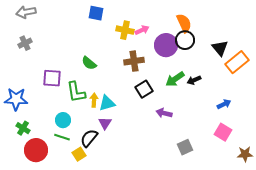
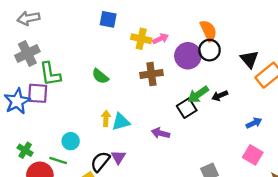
gray cross: (25, 43) -> (27, 53), size x1.5
purple square: (52, 78) -> (38, 93), moved
black square: (144, 89) -> (187, 108), moved
green L-shape: (76, 92) -> (50, 74), moved
blue star: (16, 99) -> (17, 101), moved, turned -30
purple arrow: (164, 113) -> (161, 133), moved
purple triangle: (105, 123) -> (118, 157), moved
green line: (62, 137) -> (58, 160), moved

